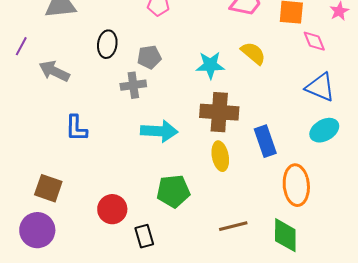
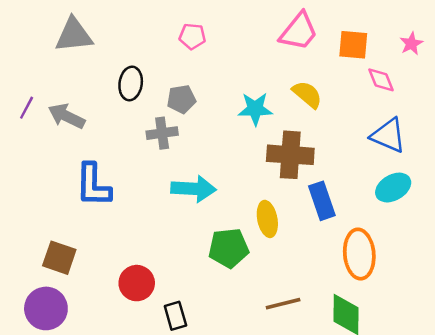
purple line: (21, 46) -> (27, 108), moved
brown cross: (219, 112) -> (290, 155), moved
blue L-shape: (76, 128) -> (93, 185), size x1.4
green pentagon: (173, 191) -> (229, 248), moved

